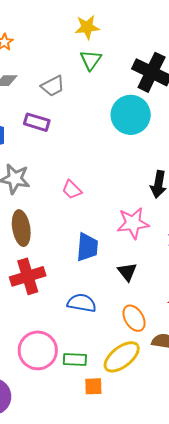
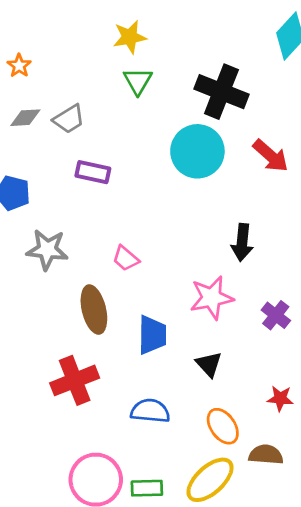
gray trapezoid: (53, 86) -> (69, 119), moved
purple rectangle: (37, 122) -> (93, 172), moved
brown ellipse: (21, 228) -> (94, 310), moved

